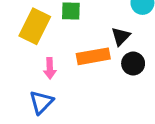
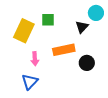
black triangle: (121, 36) -> (82, 27), moved
black circle: (133, 64) -> (87, 63), moved

